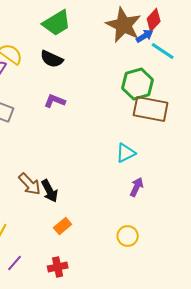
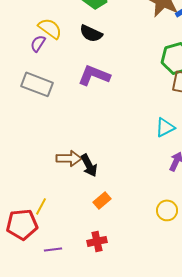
purple L-shape: (55, 101) -> (94, 75), size x1.5
brown arrow: (30, 184) -> (69, 158), turned -45
purple line: (15, 263) -> (53, 249), moved, turned 42

